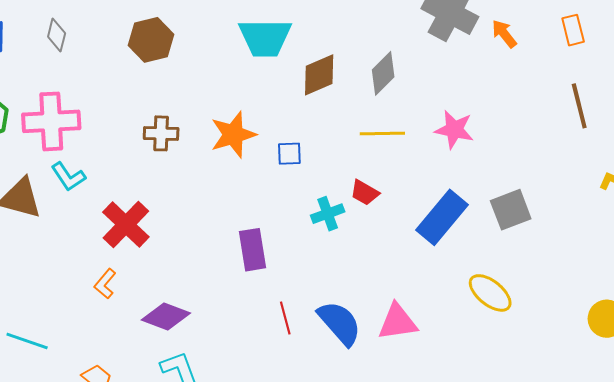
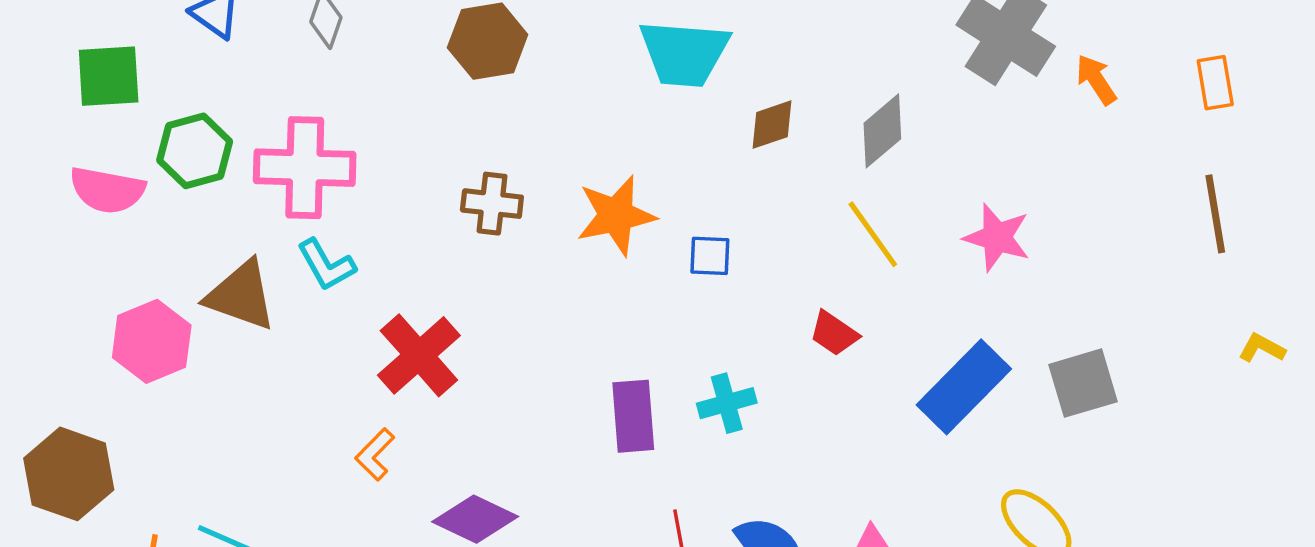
brown diamond: (319, 75) -> (772, 125), size x0.7
yellow line: (382, 134) -> (873, 234), turned 51
cyan cross: (328, 214) -> (727, 403), moved

